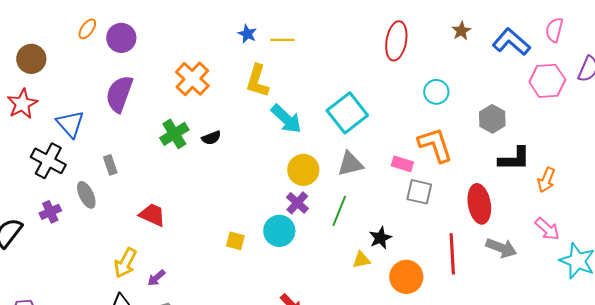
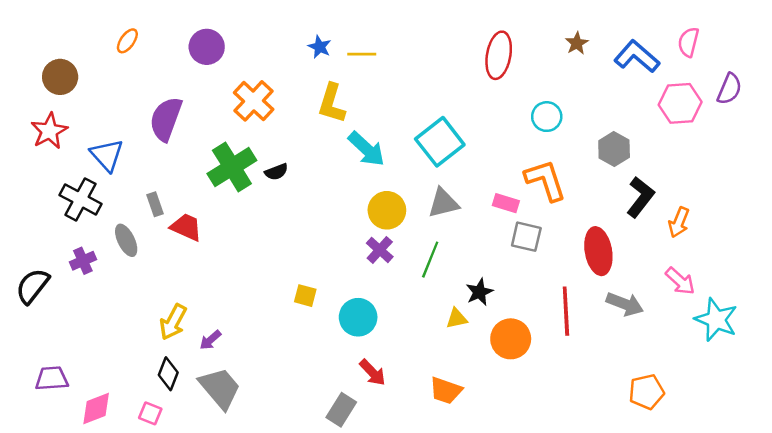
purple circle: (121, 38) -> (207, 47), moved
green cross: (174, 134) -> (232, 167), size x1.4
black L-shape: (514, 159) -> (640, 197), turned -52
red trapezoid: (152, 215) -> (186, 227), moved
cyan circle: (279, 231) -> (358, 317), moved

